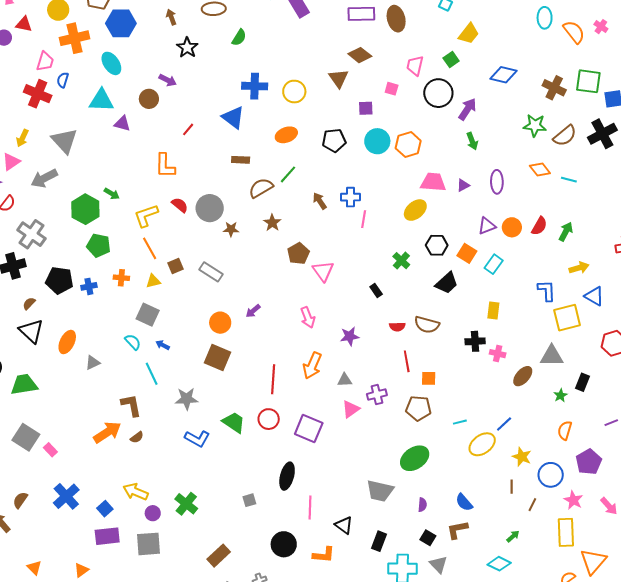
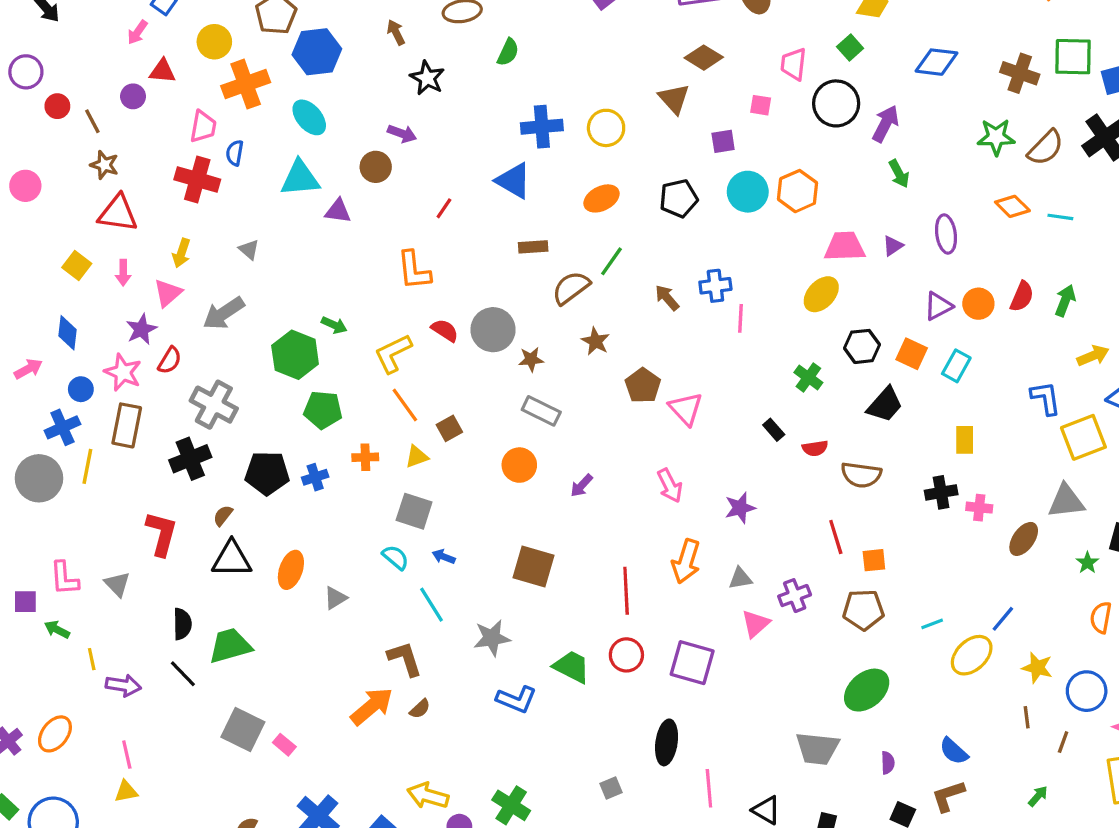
gray triangle: (64, 141) -> (249, 250), size x0.5
gray rectangle: (211, 272) -> (541, 411), moved
orange circle: (220, 323) -> (519, 465), moved
red semicircle: (397, 327) -> (815, 448), moved
black triangle: (31, 331) -> (232, 559), turned -36

